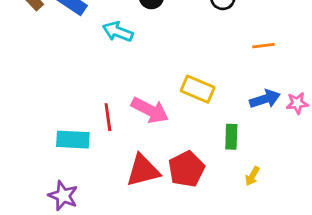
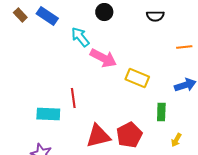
cyan arrow: (118, 32) -> (80, 37), turned 30
pink arrow: (150, 110) -> (103, 58), moved

